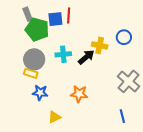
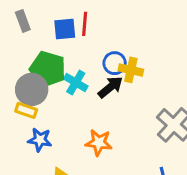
green pentagon: (37, 29) -> (48, 69), moved
blue circle: (124, 37) -> (115, 63), moved
cyan cross: (63, 54) -> (76, 82), turned 35

